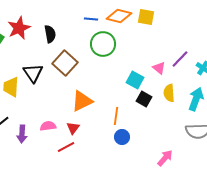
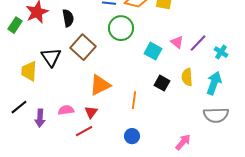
pink triangle: (159, 68) -> (177, 42), moved
cyan square: (135, 80) -> (153, 51), moved
blue circle: (122, 137) -> (132, 136), moved

